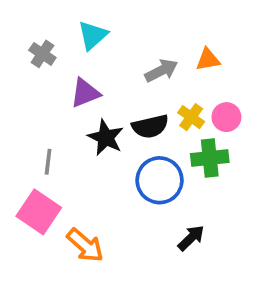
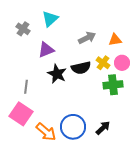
orange triangle: (208, 59) -> (115, 40), moved
blue circle: (160, 180) -> (73, 127), moved

